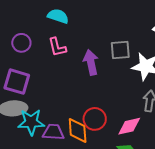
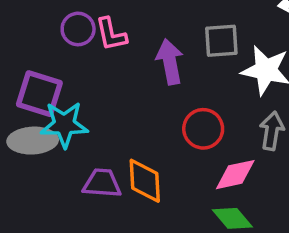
purple circle: (21, 43) -> (78, 29), moved
red circle: (95, 119) -> (203, 129), moved
cyan star: (31, 122) -> (64, 125), moved

